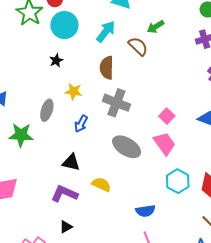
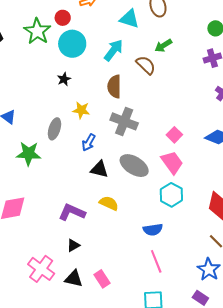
black triangle: (71, 162) -> (99, 169), moved
cyan hexagon: (178, 181) -> (171, 195), moved

